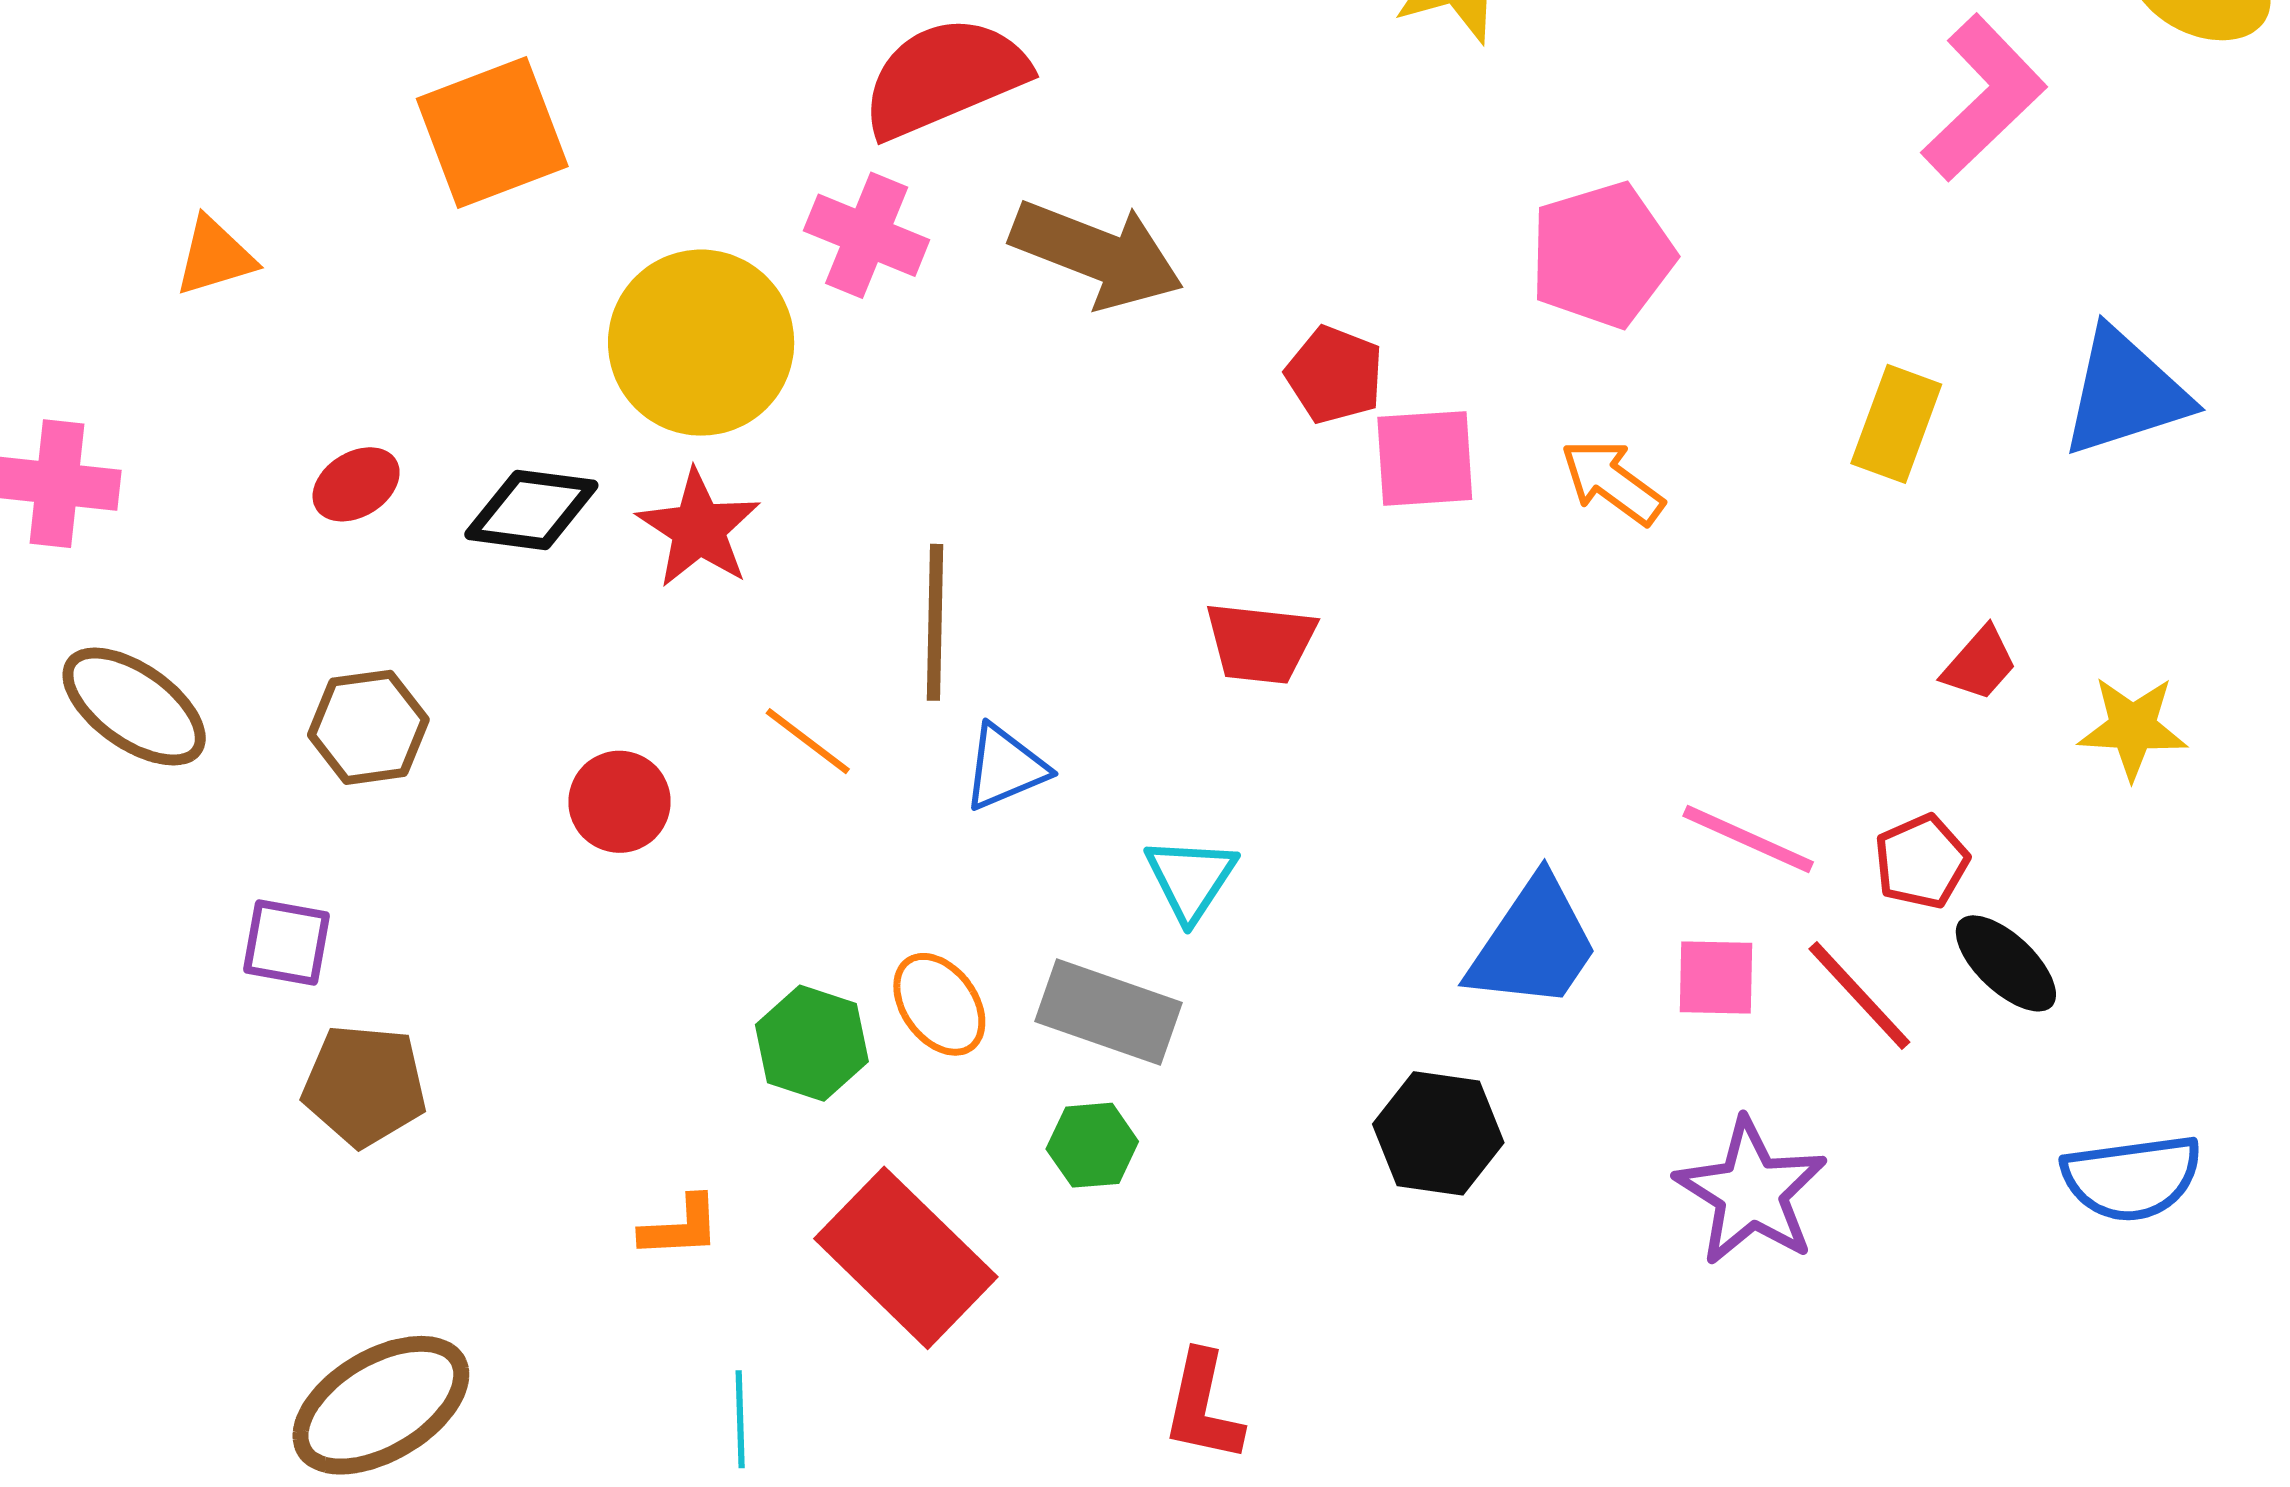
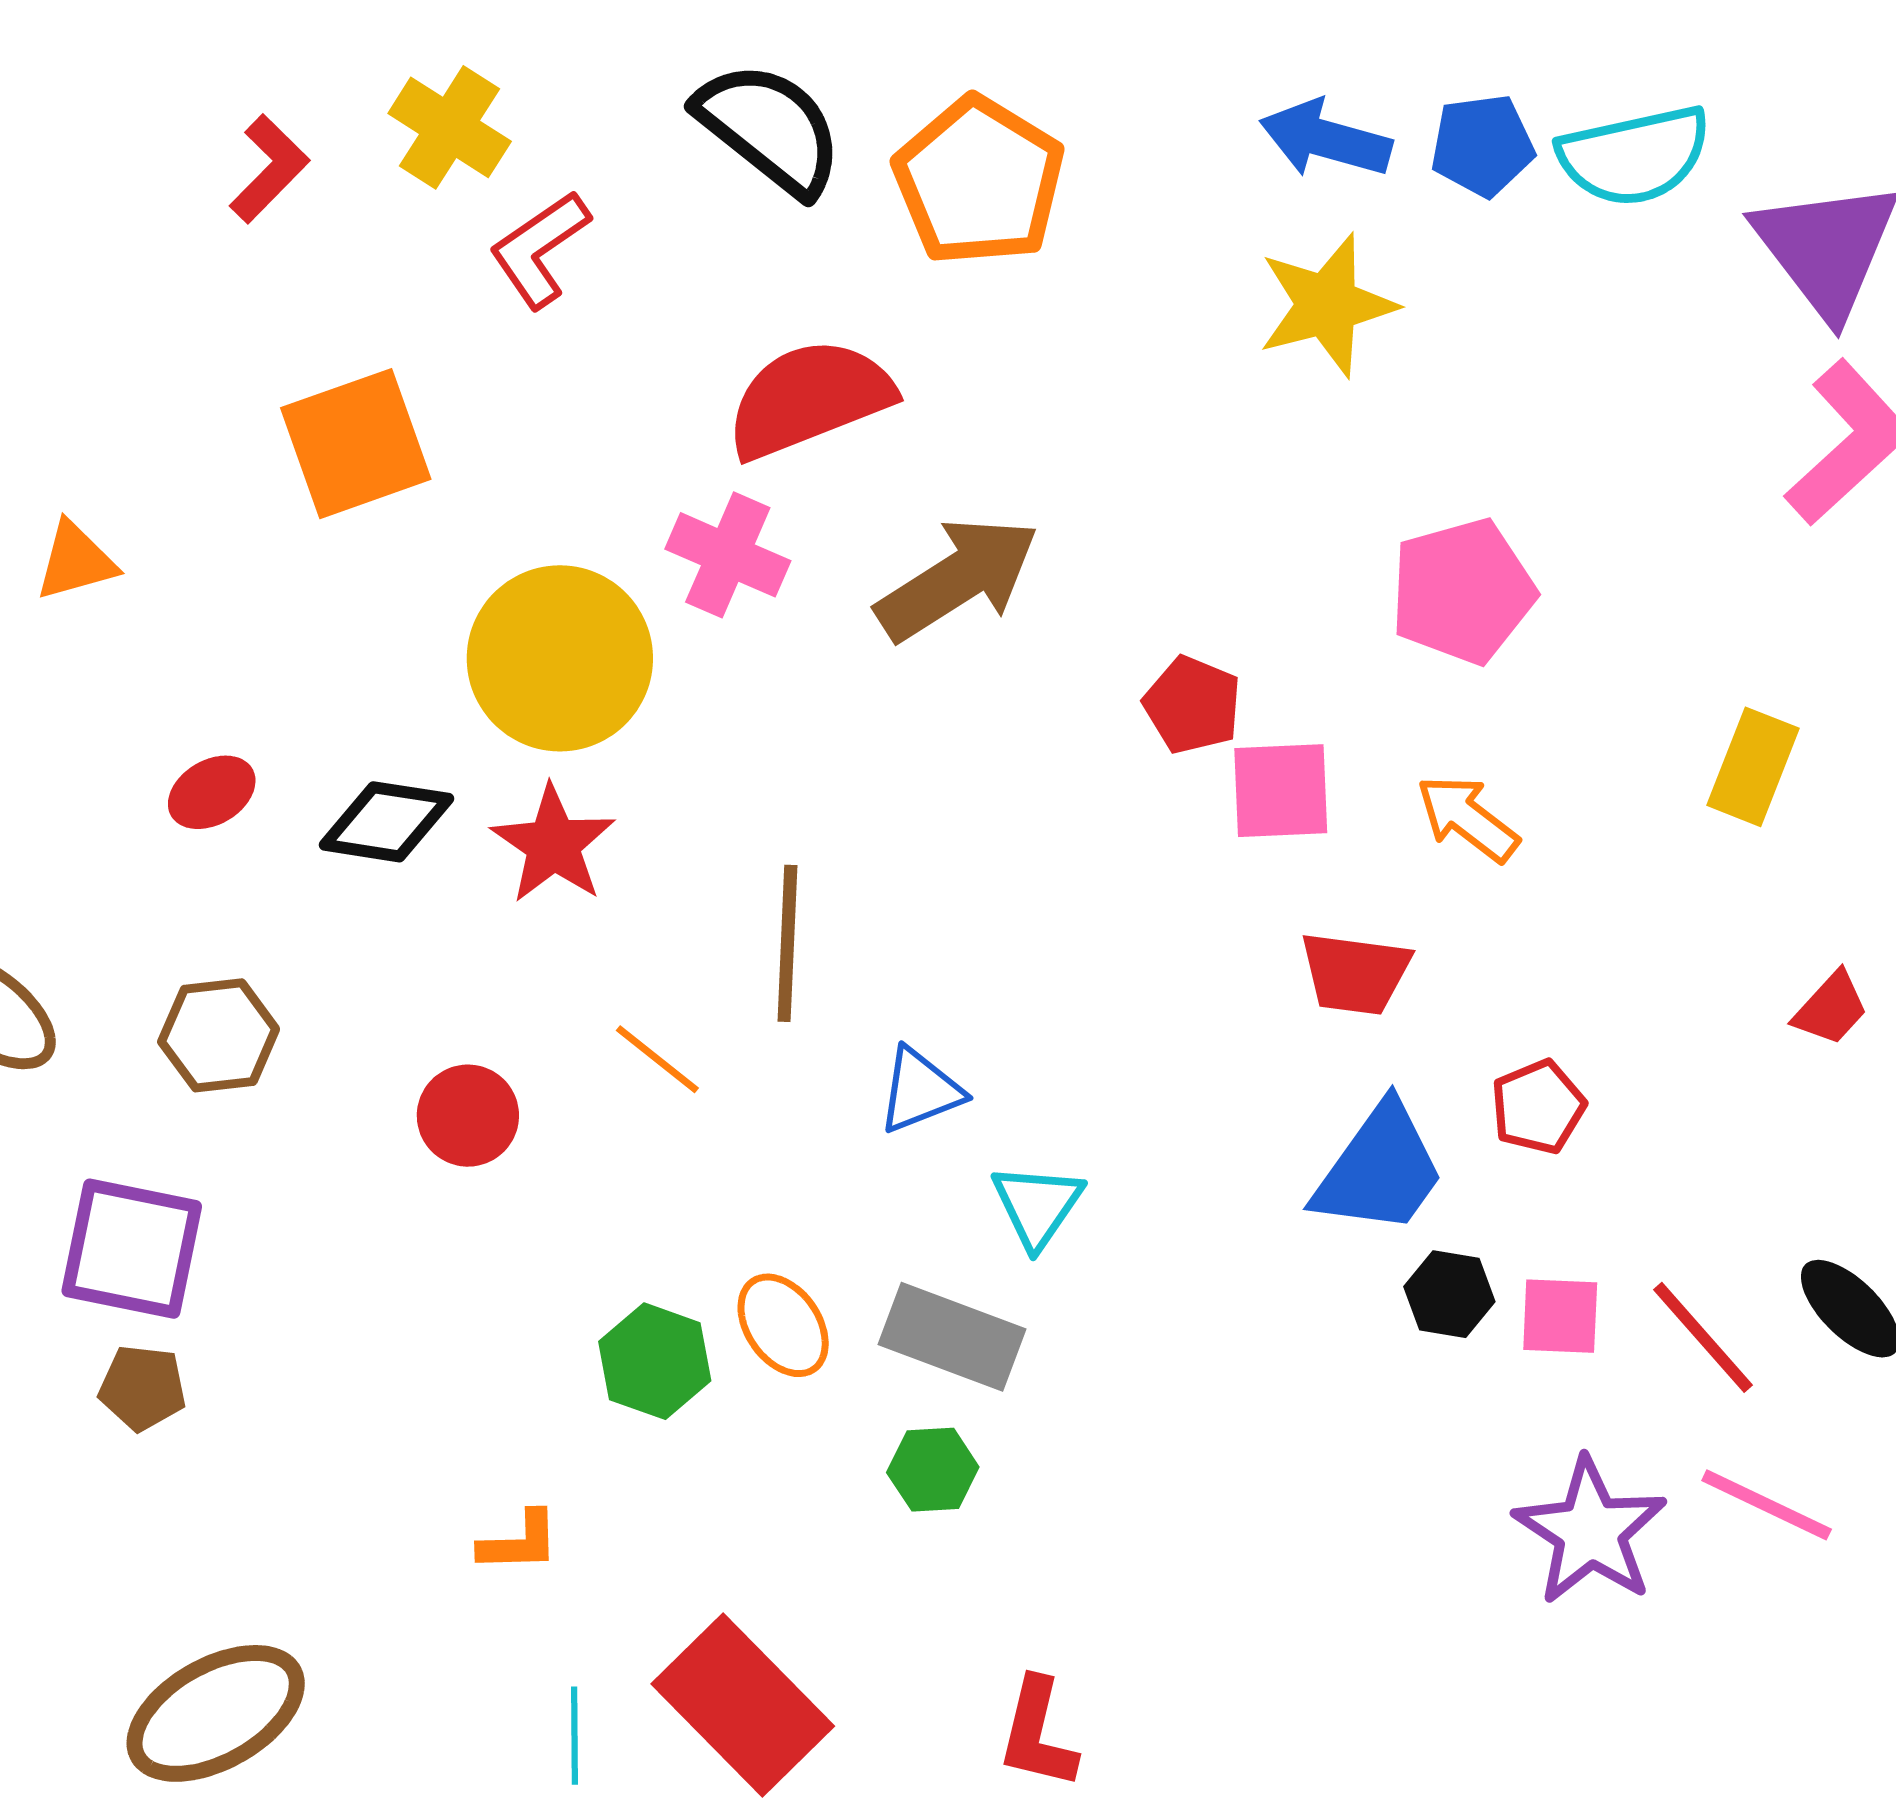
brown arrow: (1097, 254) -> (958, 579), turned -55
red trapezoid: (1260, 643) -> (1355, 973), moved
blue triangle: (1005, 767) -> (920, 1091), moved
pink line: (1748, 839) -> (1767, 1505), moved
red pentagon: (1921, 862) -> (1538, 1107), moved
purple square: (286, 942) -> (132, 1249), size x1.6
blue trapezoid: (1534, 944) -> (1379, 1170), moved
brown pentagon: (364, 1085) -> (143, 1388), moved, size x0.7
black hexagon: (1438, 1133) -> (1449, 1294), moved, size x0.7
red rectangle: (906, 1258) -> (743, 1705), moved

